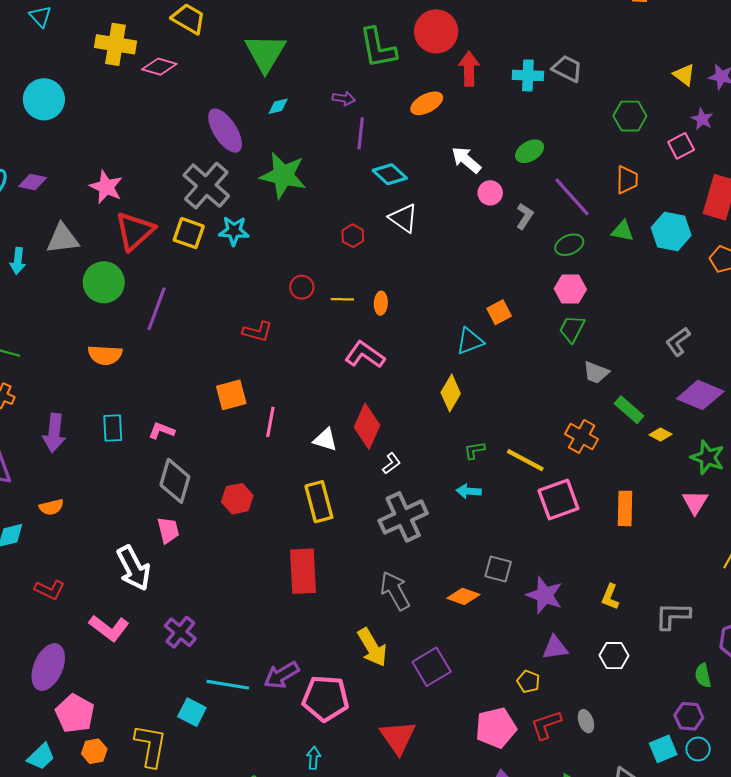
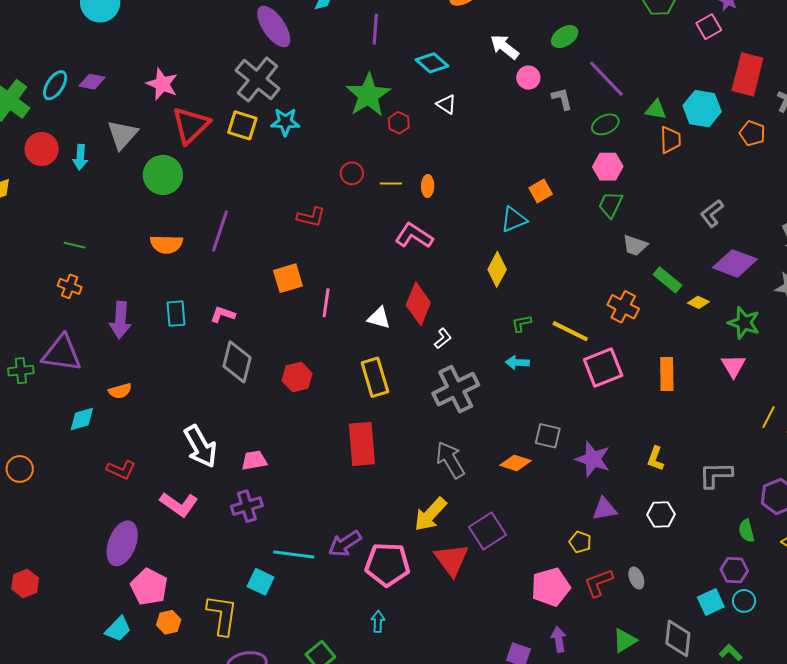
purple line: (361, 133) -> (375, 29), moved
green star: (283, 175) -> (368, 95), moved, turned 30
orange trapezoid: (627, 180) -> (670, 140), moved
gray L-shape: (525, 216) -> (562, 99), turned -45
white triangle: (403, 218) -> (446, 104), size x0.7
gray triangle: (63, 239) -> (122, 135), turned -40
purple line: (157, 309) -> (220, 231), moved
pink trapezoid: (168, 530) -> (254, 460), moved, turned -84
purple cross: (180, 632) -> (247, 506), turned 36
yellow arrow: (372, 647) -> (430, 514), turned 75
red triangle: (398, 737) -> (451, 560), moved

